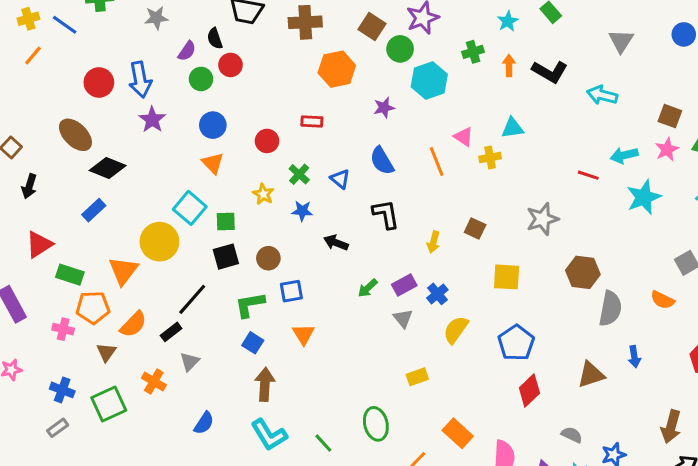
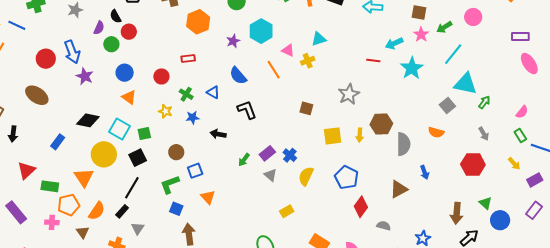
cyan hexagon: (429, 81) -> (261, 31), moved
black diamond: (108, 168) -> (88, 120), moved
yellow arrow: (433, 242) -> (360, 135), moved
black square: (226, 257) -> (138, 158), moved
gray semicircle: (572, 435) -> (384, 226), moved

